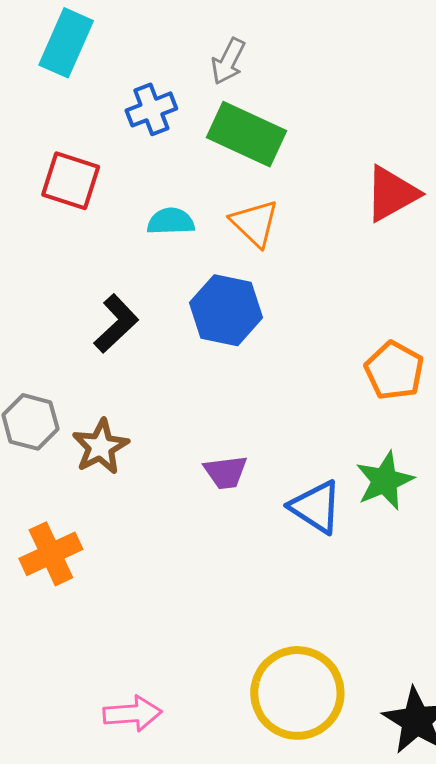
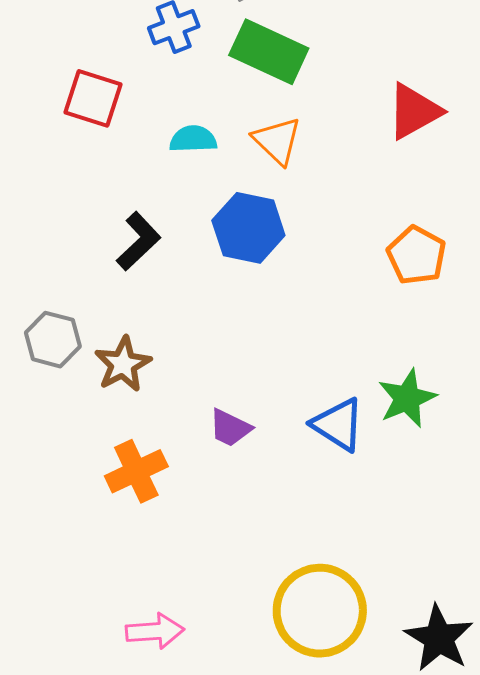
orange pentagon: (394, 371) -> (417, 255), moved
purple trapezoid: (226, 472) -> (230, 428), moved, turned 33
orange cross: (51, 554) -> (136, 471), moved

